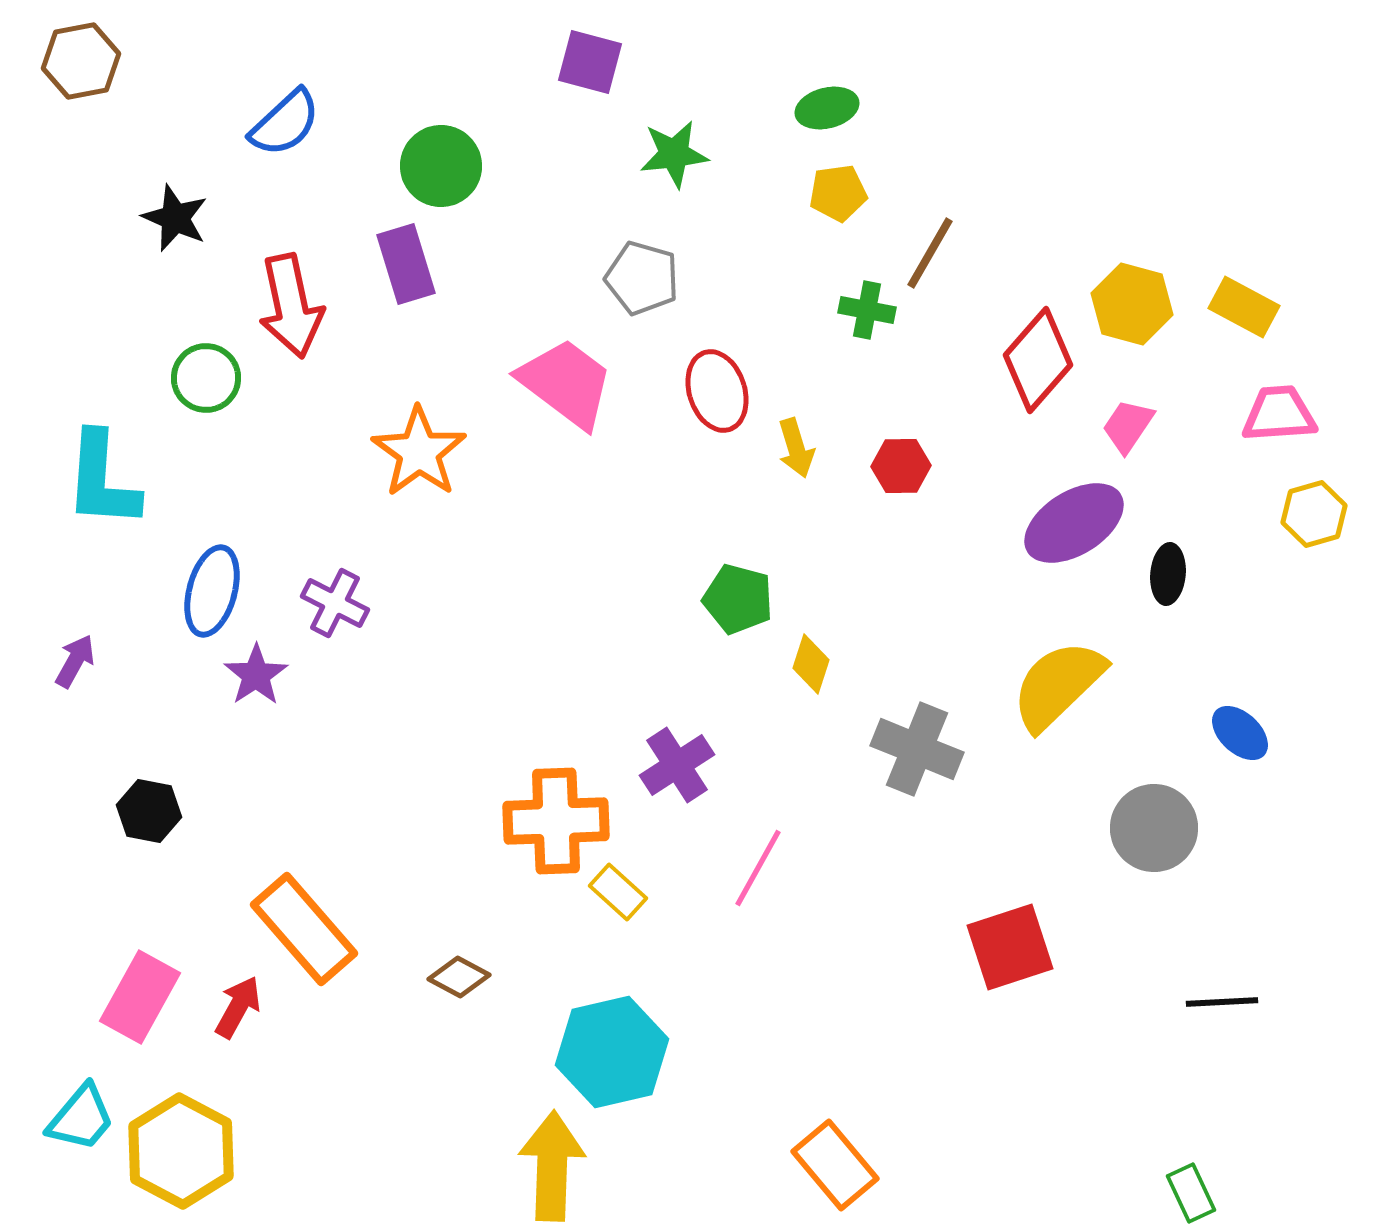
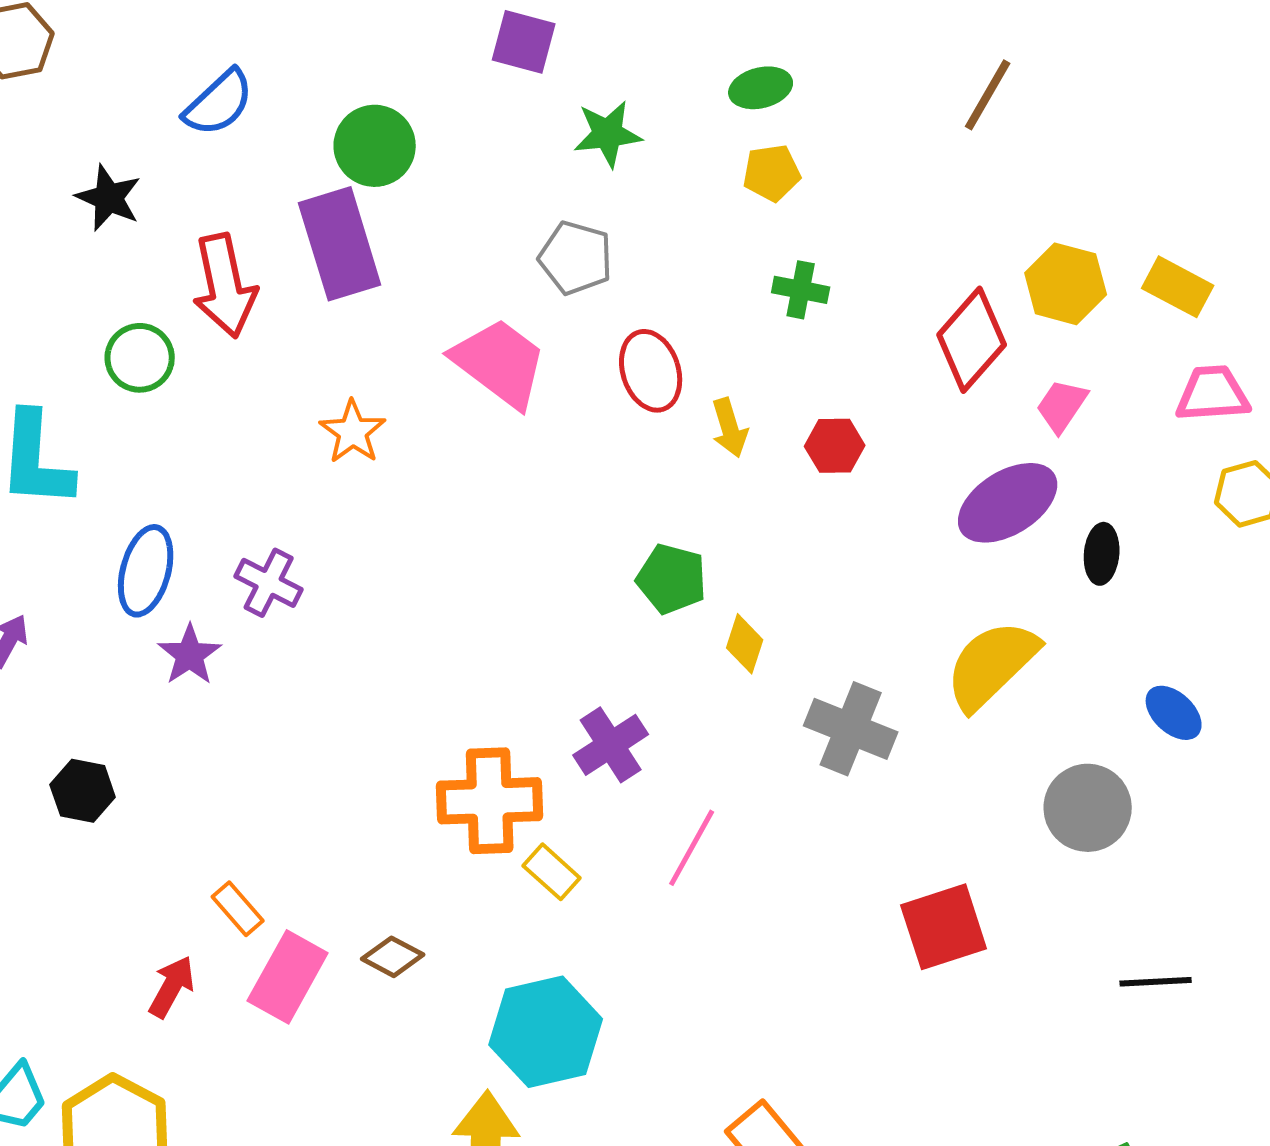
brown line: (930, 253) -> (988, 95), moved
purple rectangle: (406, 264) -> (340, 244), size x1.4
orange star: (419, 452) -> (353, 432), size x0.7
orange rectangle: (304, 929) -> (238, 909), size x0.5
pink rectangle: (140, 997) -> (288, 977), moved

